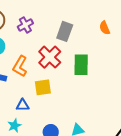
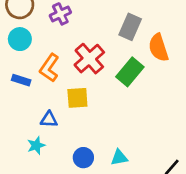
orange semicircle: (105, 28) -> (158, 48), moved, size x1.5
gray rectangle: (65, 31) -> (130, 27), moved
green rectangle: (81, 65) -> (130, 72), turned 35

